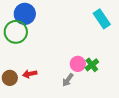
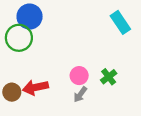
pink circle: (78, 64) -> (79, 76), moved
red arrow: (30, 74) -> (35, 87), size x1.5

